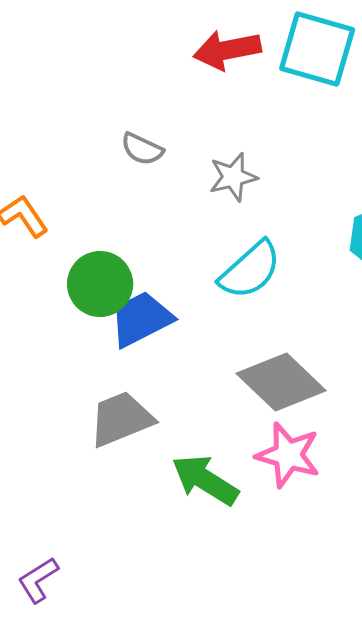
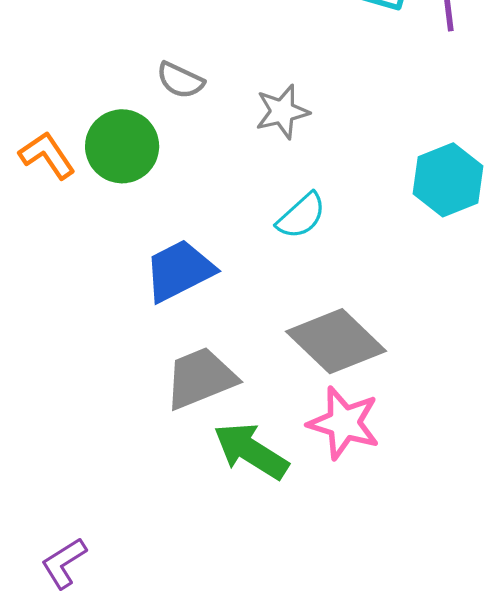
cyan semicircle: (250, 270) -> (301, 216), size x0.7
green circle: (100, 284) -> (122, 146), moved
gray trapezoid: (121, 419) -> (200, 378), moved

